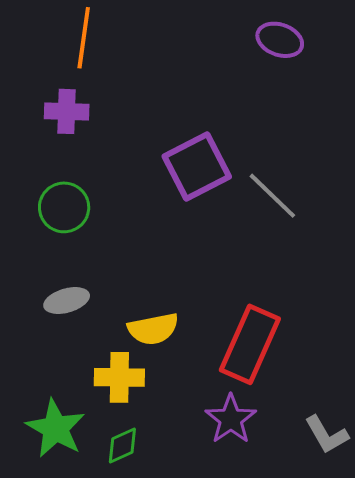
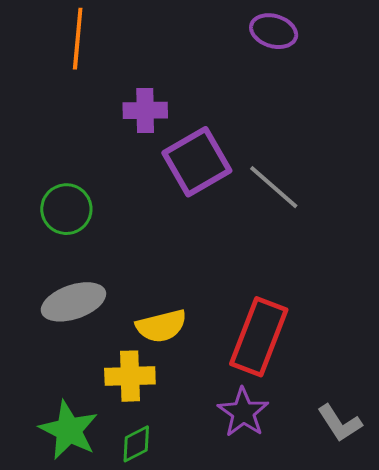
purple cross: (67, 111) -> (145, 110), moved
gray ellipse: (67, 301) -> (73, 302), size x1.4

